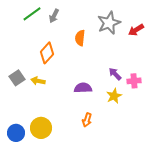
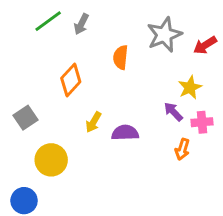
yellow arrow: (38, 81) -> (93, 122), moved, turned -72
yellow star: (114, 96) -> (190, 87), moved
orange arrow: (87, 120) -> (182, 149), moved
yellow circle: (41, 128) -> (51, 160), moved

